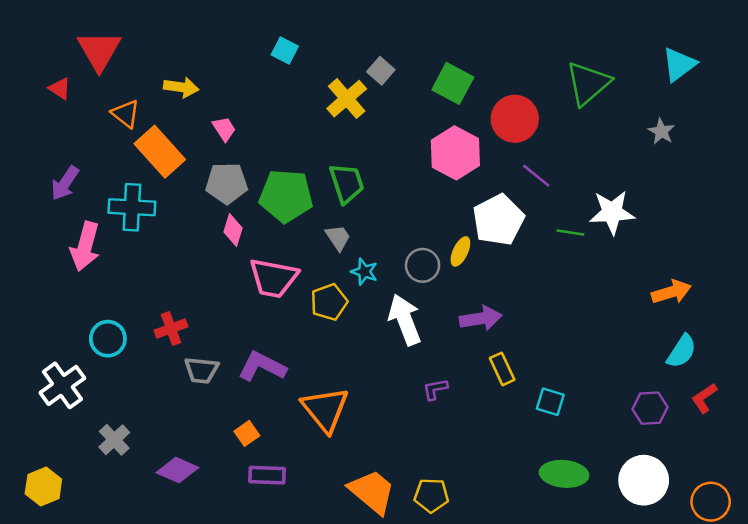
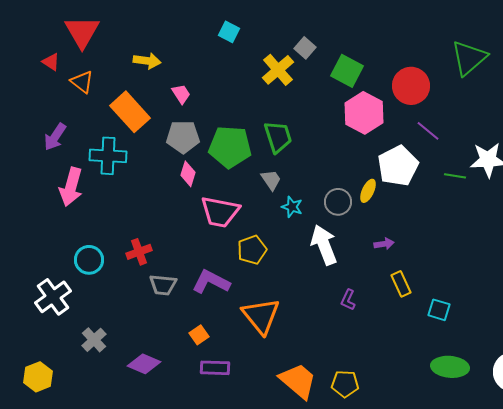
green square: (453, 83) -> (347, 71), moved
orange triangle: (126, 114) -> (82, 82), moved
yellow pentagon: (329, 302) -> (252, 250), moved
purple arrow: (481, 318) -> (384, 244), size x0.6
purple L-shape: (435, 389) -> (348, 300), turned -55

